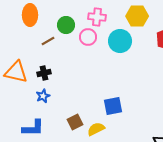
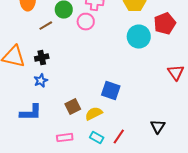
cyan circle: (120, 41) -> (139, 37), moved
blue square: (113, 106) -> (111, 91), turned 30

